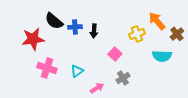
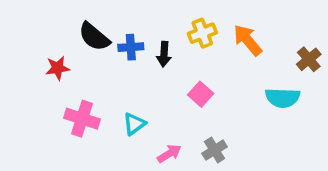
orange arrow: (157, 21) -> (248, 40), moved
yellow cross: (137, 34) -> (202, 33), moved
red star: (33, 39) -> (58, 68), size x0.6
gray cross: (123, 78) -> (215, 150), moved

